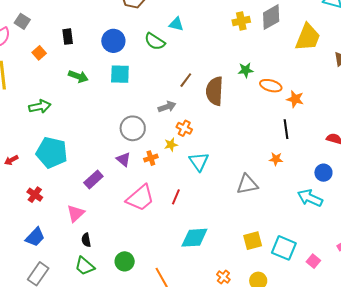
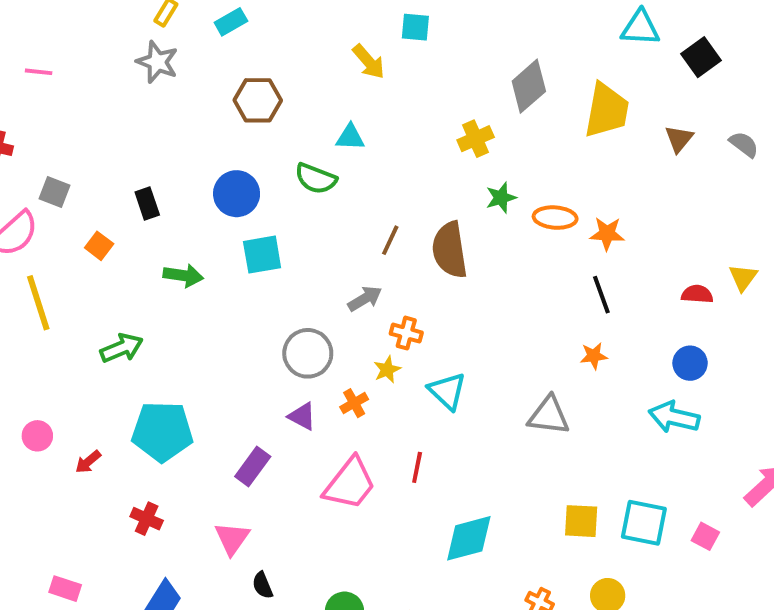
yellow cross: (241, 21) -> (476, 139), moved
gray triangle: (247, 184) -> (549, 416), turned 30
yellow square: (253, 241) -> (581, 521), turned 30

